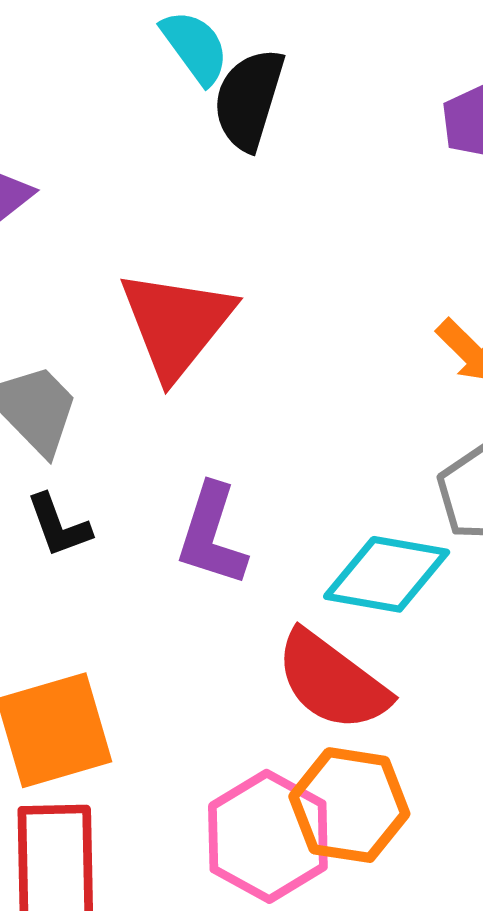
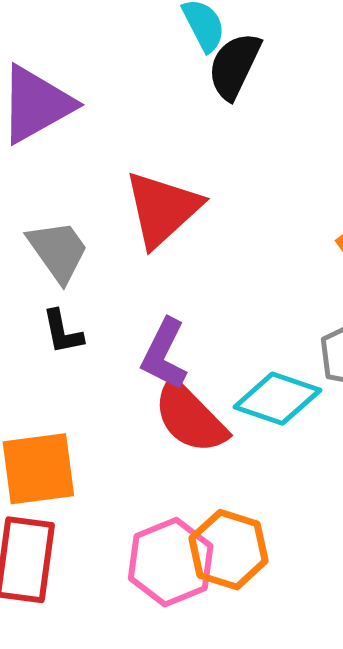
red semicircle: (332, 681) -> (190, 417), moved

